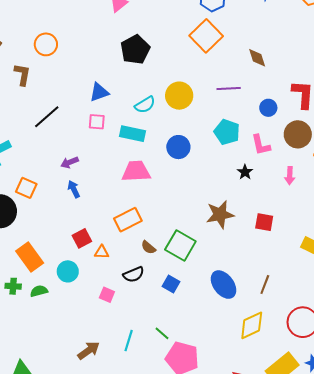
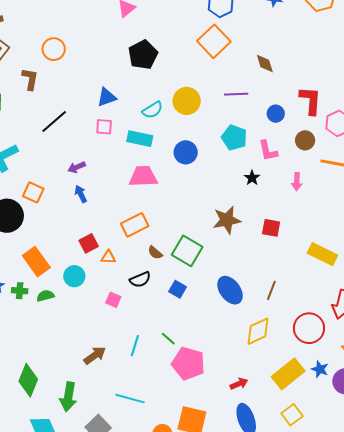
brown circle: (298, 134) -> (305, 140), size x0.7

